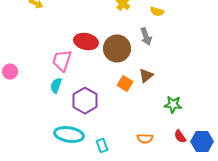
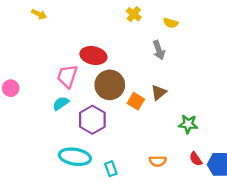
brown circle: (117, 48) -> (110, 85), moved
cyan semicircle: (56, 86) -> (61, 103), turned 35

